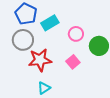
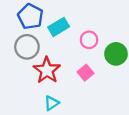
red star: (40, 60) -> (47, 70), turned -30

